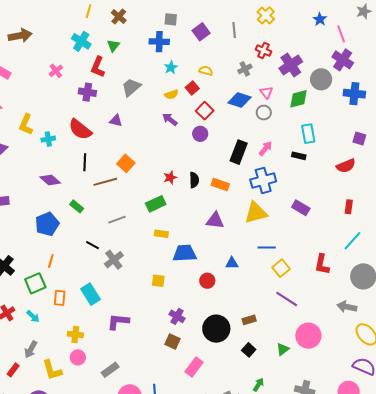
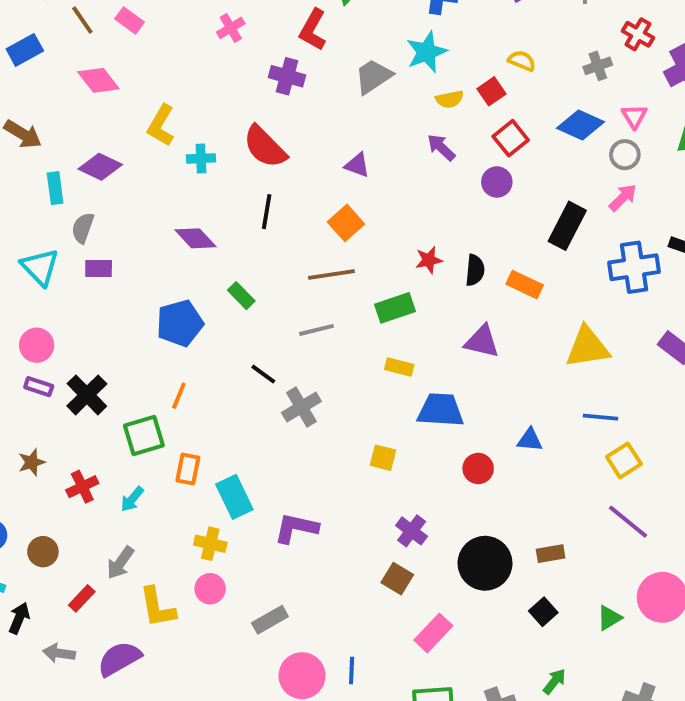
cyan star: (171, 67) -> (427, 52), moved, size x1.5
purple triangle: (116, 121) -> (357, 165), moved
pink arrow: (266, 148) -> (623, 198), moved
blue cross: (263, 181) -> (634, 267), moved
brown line: (105, 182) -> (331, 274), moved
purple triangle: (215, 221) -> (482, 341), moved
cyan rectangle: (91, 294) -> (234, 497), moved
cyan arrow: (33, 316) -> (132, 499), turned 80

